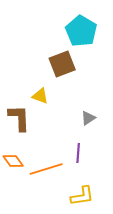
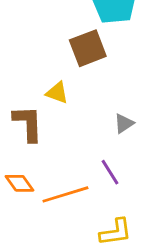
purple line: (78, 153) -> (110, 172), turned -36

